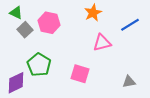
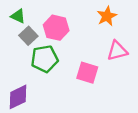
green pentagon: (39, 65) -> (45, 59), moved, turned 30
pink square: (80, 74) -> (87, 73), moved

